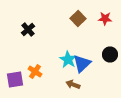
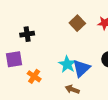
black cross: (28, 30) -> (27, 34), turned 32
purple square: (15, 80) -> (14, 59), moved

